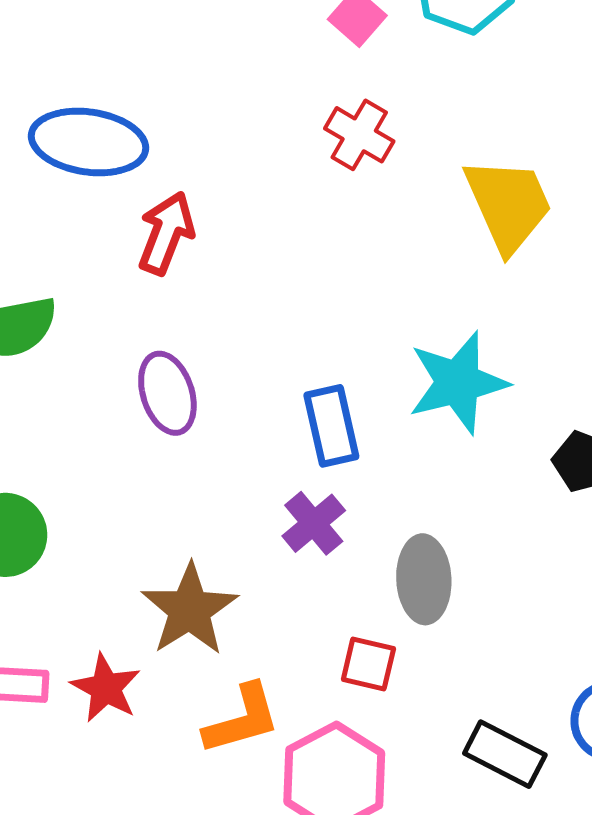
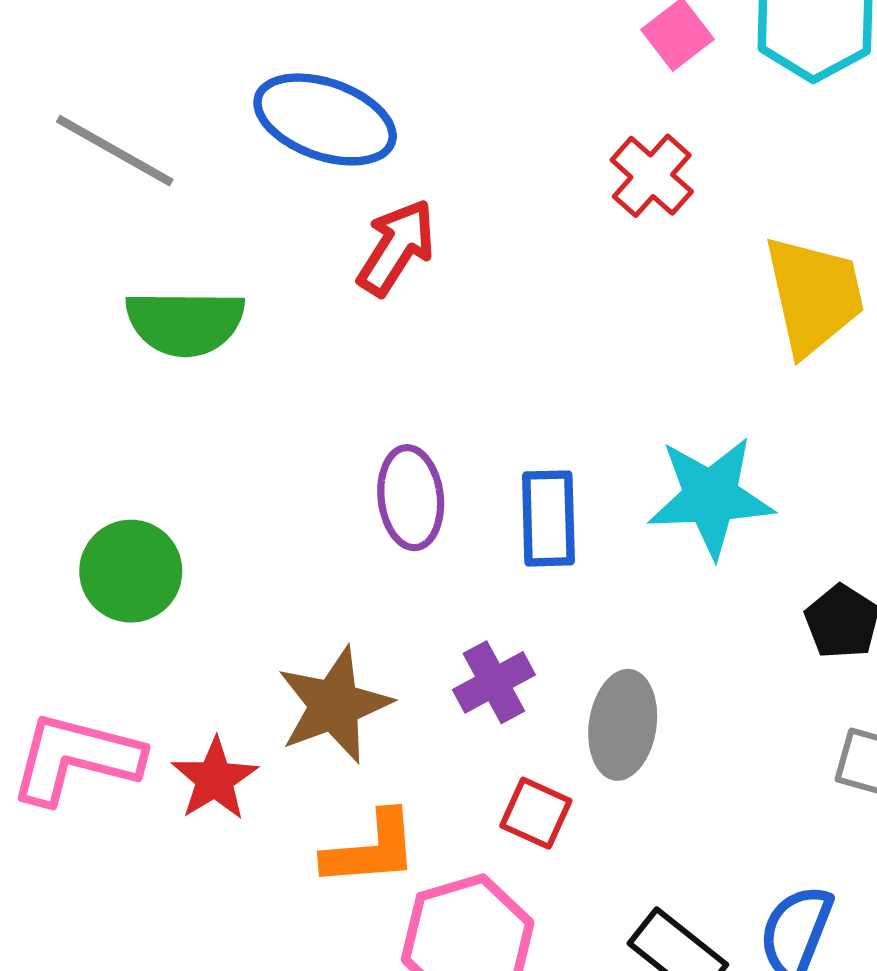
purple ellipse: (167, 393) -> (411, 498), moved
purple cross: (314, 523) -> (494, 682), moved

